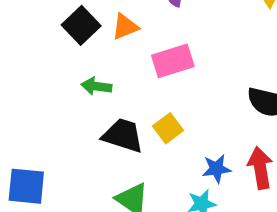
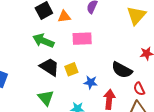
green arrow: (96, 86) -> (43, 41), size x1.5
blue star: (216, 169) -> (91, 82), moved

